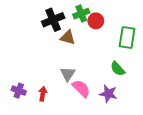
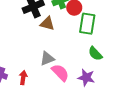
green rectangle: (127, 37) -> (87, 24), moved
gray triangle: (68, 74) -> (47, 59), turned 35

